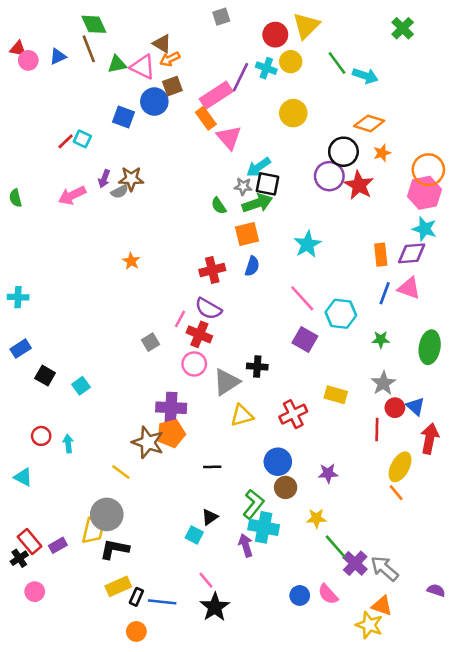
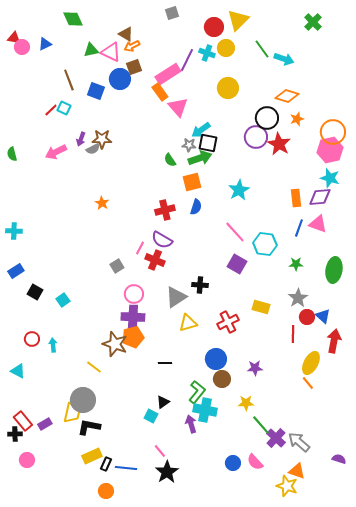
brown line: (89, 49) -> (69, 80), moved
pink circle: (194, 364) -> (134, 294), moved
black cross: (19, 558) -> (15, 434), turned 32

